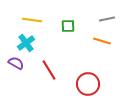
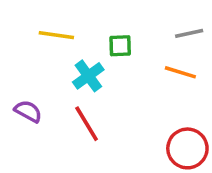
cyan cross: (26, 43) -> (88, 76), moved
red circle: (88, 84) -> (187, 148), moved

